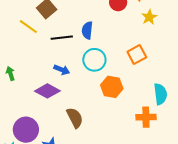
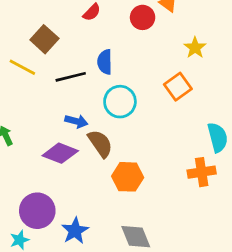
yellow star: (149, 17) -> (195, 48), moved
orange hexagon: (112, 87) -> (128, 177), moved
brown semicircle: (75, 118) -> (100, 144), moved

